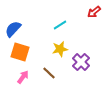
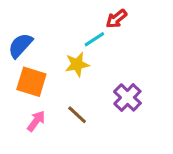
red arrow: (94, 12) -> (116, 19), moved
yellow star: (60, 49) -> (77, 64), moved

